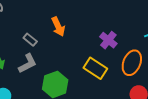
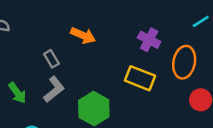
orange arrow: (58, 27) -> (83, 35), turned -30
gray rectangle: (30, 40) -> (51, 59), turned 32

